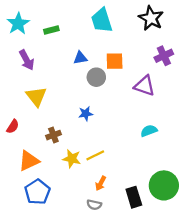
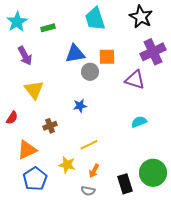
purple cross: (164, 56) -> (153, 52), size x1.4
blue triangle: (80, 58) -> (75, 54), size x1.5
yellow star: (72, 159) -> (67, 165), moved

